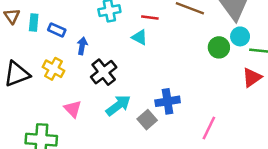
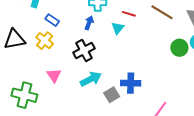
blue rectangle: (57, 30) -> (52, 20), moved
cyan triangle: (140, 37) -> (118, 28), turned 32
blue arrow: (82, 46) -> (89, 23), moved

